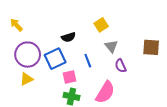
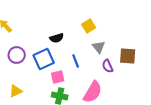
brown square: (151, 47) -> (128, 56), moved
purple circle: (28, 55) -> (17, 55), size x0.7
yellow triangle: (27, 79) -> (16, 91), moved

